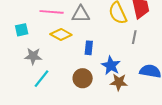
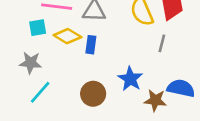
cyan square: (22, 30) -> (38, 28), moved
blue rectangle: (89, 48) -> (91, 45), moved
brown star: (119, 82) -> (155, 100), moved

